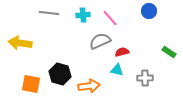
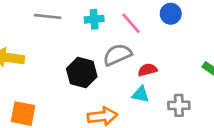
blue circle: (149, 11) -> (171, 14), moved
black hexagon: (60, 74) -> (82, 73), moved

